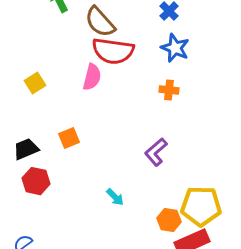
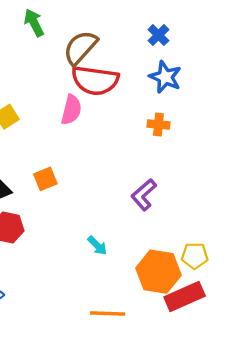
brown semicircle: (100, 22) -> (80, 48), turned 84
yellow pentagon: (201, 206) -> (195, 256), size x0.6
orange hexagon: (169, 220) -> (158, 272), size x1.6

